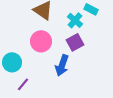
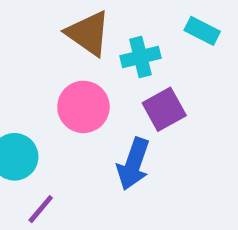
cyan cross: (75, 20) -> (140, 57), moved, turned 35

